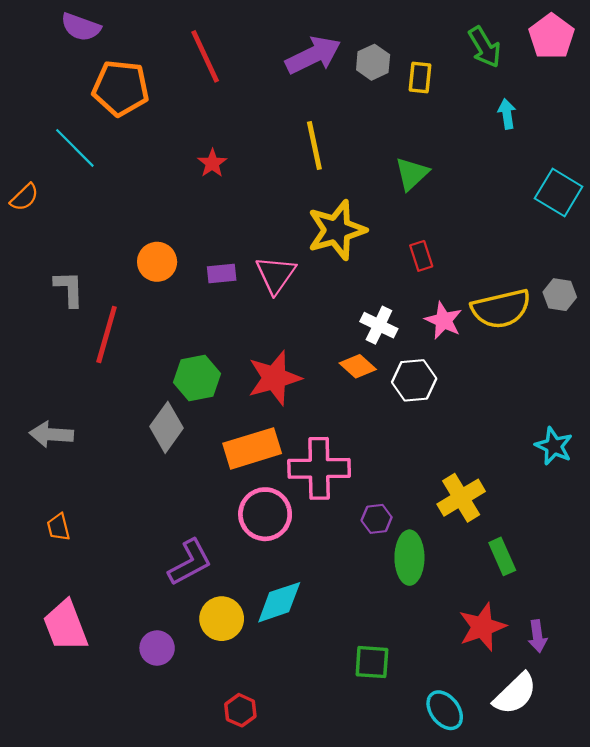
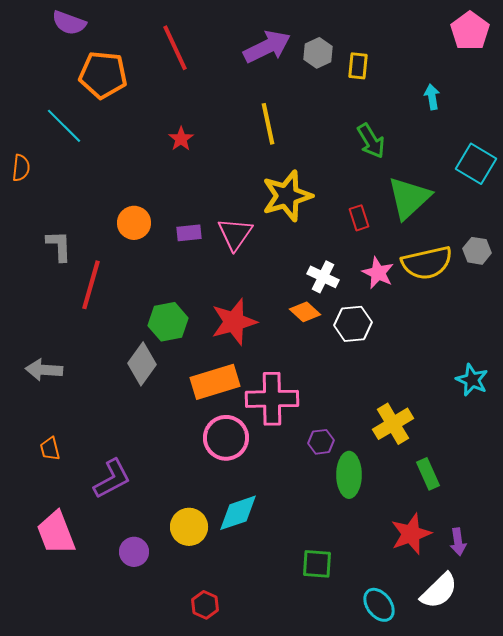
green arrow: (485, 47) -> (371, 141), moved
green triangle: (412, 174) -> (409, 198), moved, size x1.5
orange semicircle: (24, 197) -> (21, 168), turned -40
purple L-shape: (190, 562) -> (112, 479), moved

